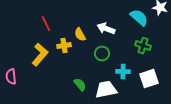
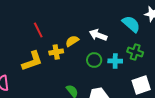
yellow semicircle: (80, 35) -> (72, 41), turned 88
yellow L-shape: (40, 55) -> (32, 61), turned 30
cyan cross: (123, 72) -> (115, 61), moved

